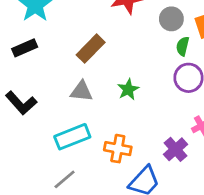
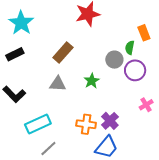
gray circle: (171, 19) -> (114, 60), moved
cyan rectangle: (72, 137) -> (38, 124), moved
purple cross: (176, 149) -> (110, 121), moved

